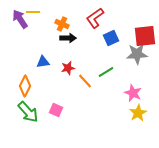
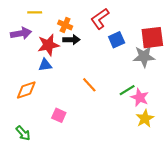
purple arrow: (20, 19) -> (21, 33), moved, turned 114
red star: (68, 68) -> (48, 45), moved, size x1.5
green line: (106, 72) -> (127, 90), moved
orange diamond: (25, 86) -> (26, 90), turned 45
green arrow: (28, 112) -> (23, 133), moved, size x0.7

